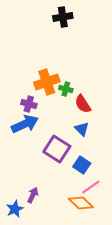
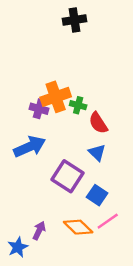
purple cross: (29, 104) -> (39, 109), moved
orange diamond: (81, 203) -> (78, 227), moved

